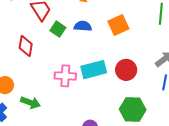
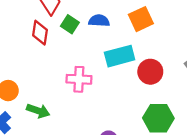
red diamond: (26, 46) -> (40, 33), moved
cyan rectangle: (94, 70) -> (120, 56), moved

